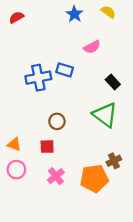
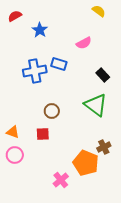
blue star: (74, 14) -> (40, 30), moved
pink cross: (56, 176) -> (61, 180), moved
orange pentagon: (94, 178) -> (86, 163), turned 30

